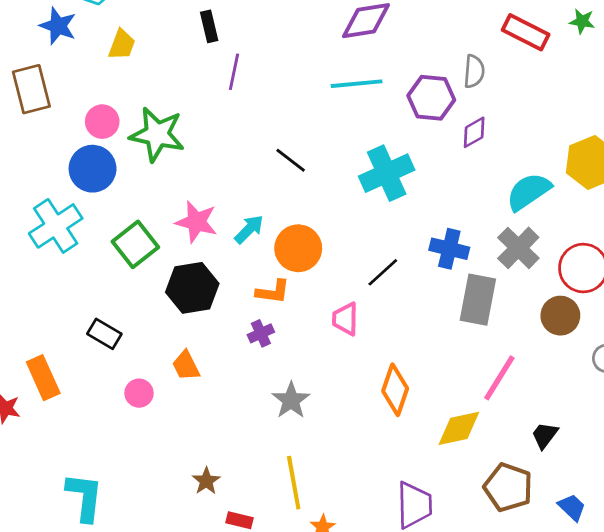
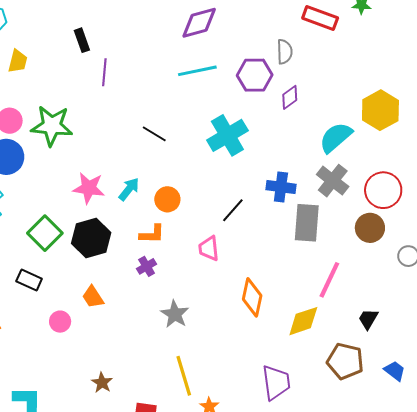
green square: (135, 244) -> (45, 233), moved
orange circle: (298, 248) -> (167, 199), size x0.7
brown star: (206, 481) -> (102, 383), moved

